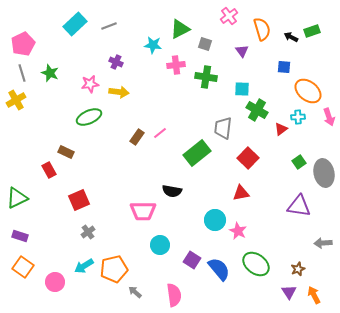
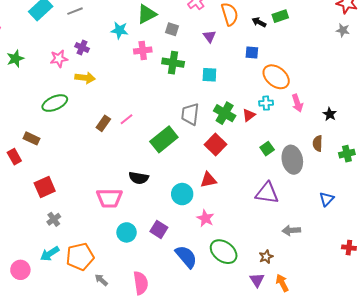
green star: (50, 73) -> (15, 59), turned 30
pink star: (90, 84) -> (59, 59), moved
green cross: (257, 110) -> (225, 113), moved
cyan circle: (215, 220) -> (182, 194), moved
purple square: (192, 260) -> (159, 229), moved

